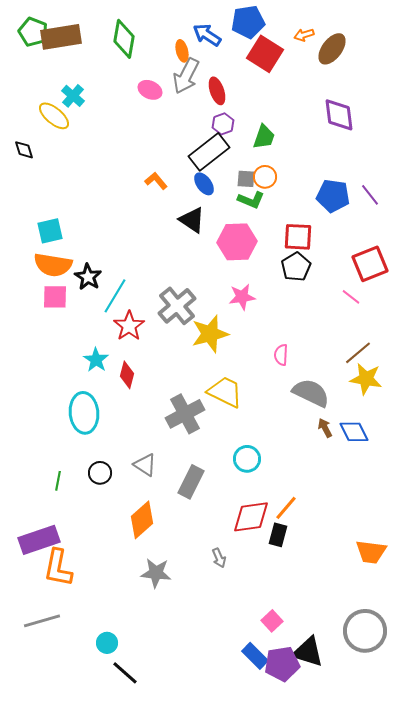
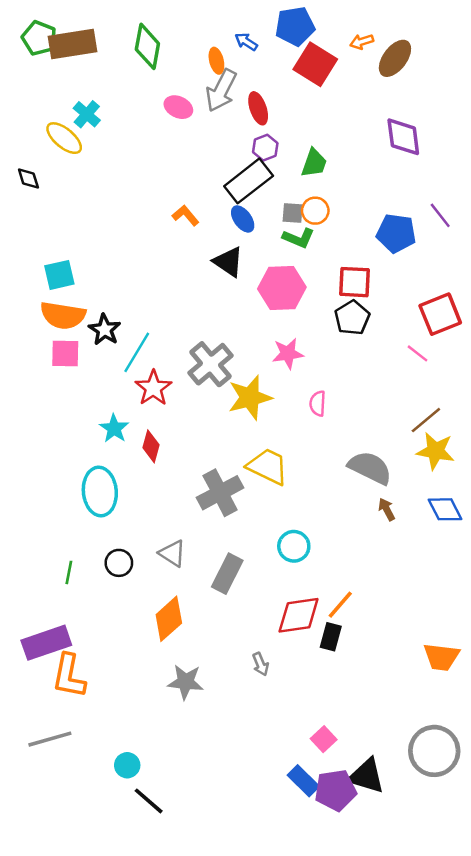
blue arrow: (207, 35) -> (246, 42), size x0.7
purple line: (370, 195) -> (440, 215), moved
pink semicircle: (281, 355) -> (318, 403), moved
blue diamond: (354, 432) -> (445, 509), moved

